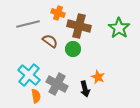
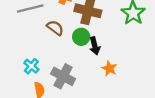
cyan cross: (29, 75) -> (31, 66), size x0.6
black arrow: (85, 89) -> (95, 46), moved

